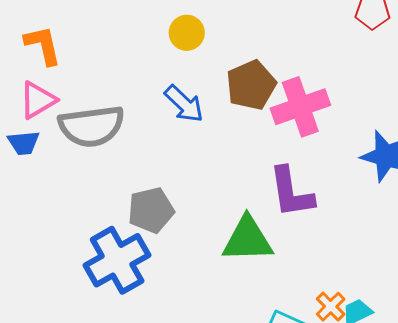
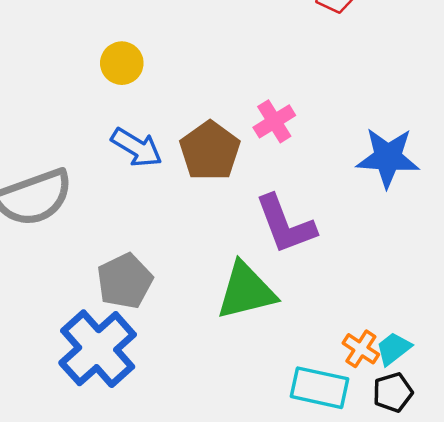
brown pentagon: (251, 85) -> (210, 151), moved
pink cross: (300, 107) -> (274, 121), size x0.6

